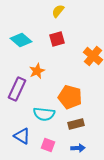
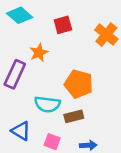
red square: (57, 39) -> (63, 25), moved
brown rectangle: (76, 124) -> (74, 116), moved

